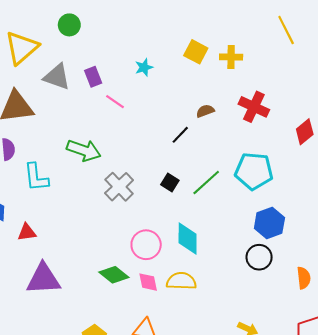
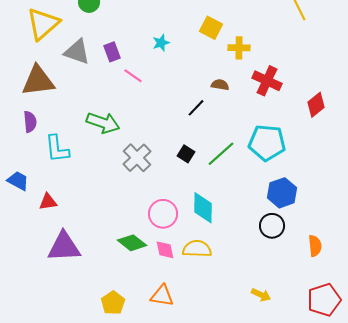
yellow cross: (231, 57) -> (239, 48), moved
brown semicircle: (205, 111) -> (220, 85), turned 30

